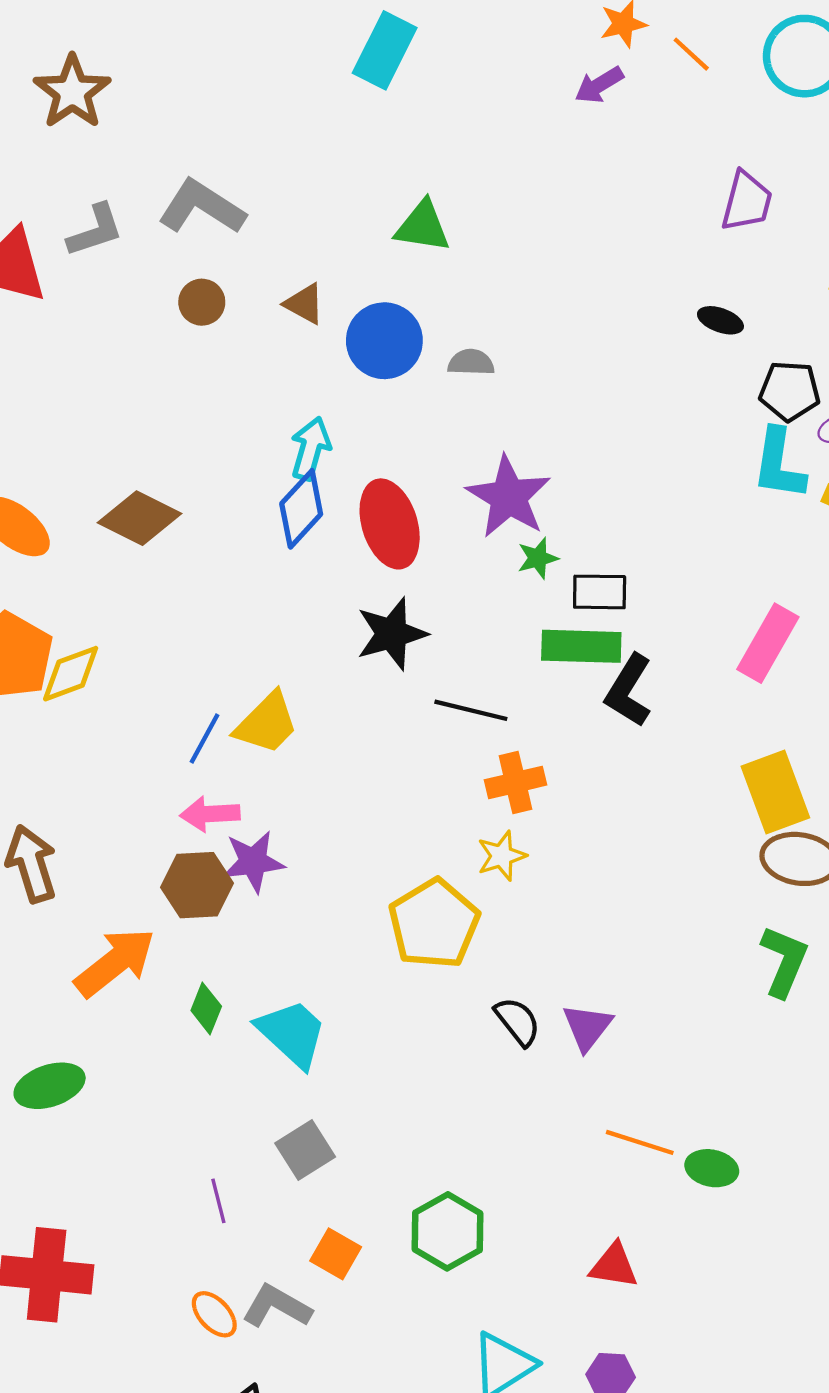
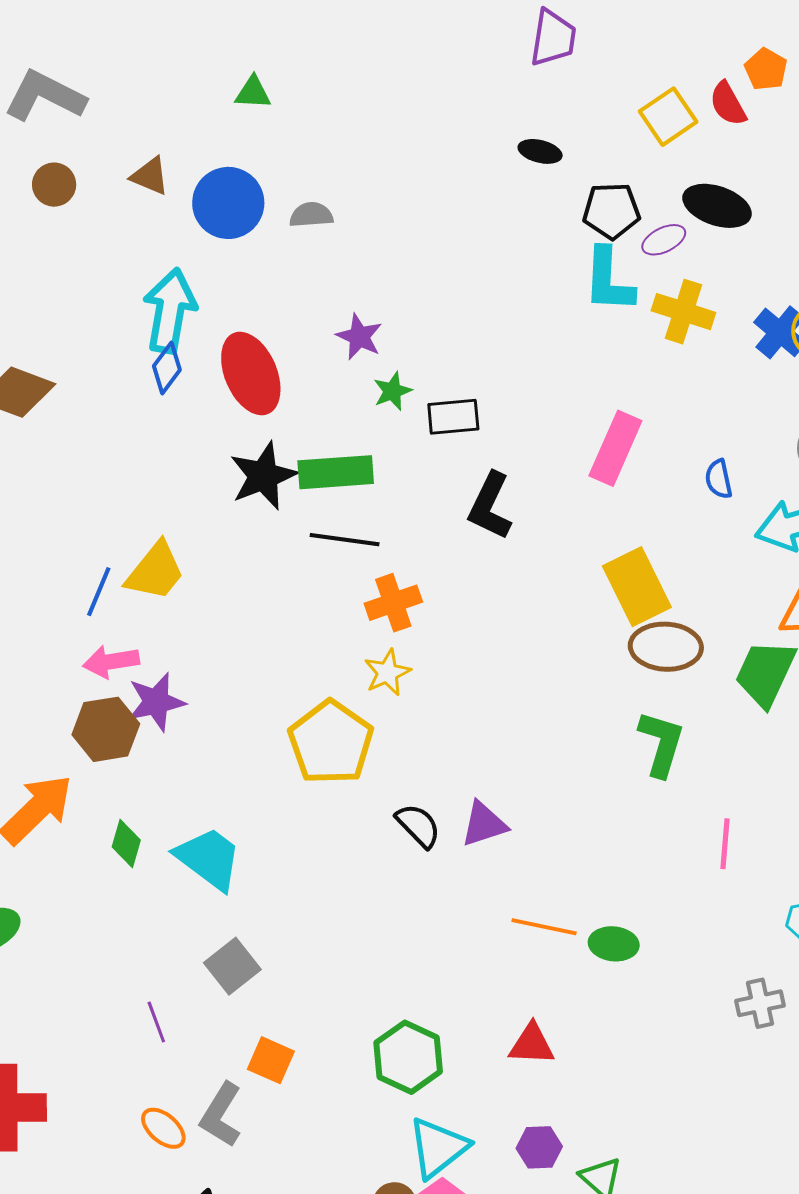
green triangle: (423, 226) -> (253, 93), size x0.7
cyan arrow: (311, 448) -> (170, 311), size x1.4
purple star: (509, 497) -> (359, 337), size x0.6
blue diamond: (301, 509) -> (167, 368), size x0.7
green rectangle: (581, 646) -> (336, 472), moved
purple triangle: (587, 1027) -> (484, 824), turned 40
green hexagon: (447, 1231) -> (408, 1057), moved
gray L-shape: (277, 1306) -> (221, 1115), turned -82

